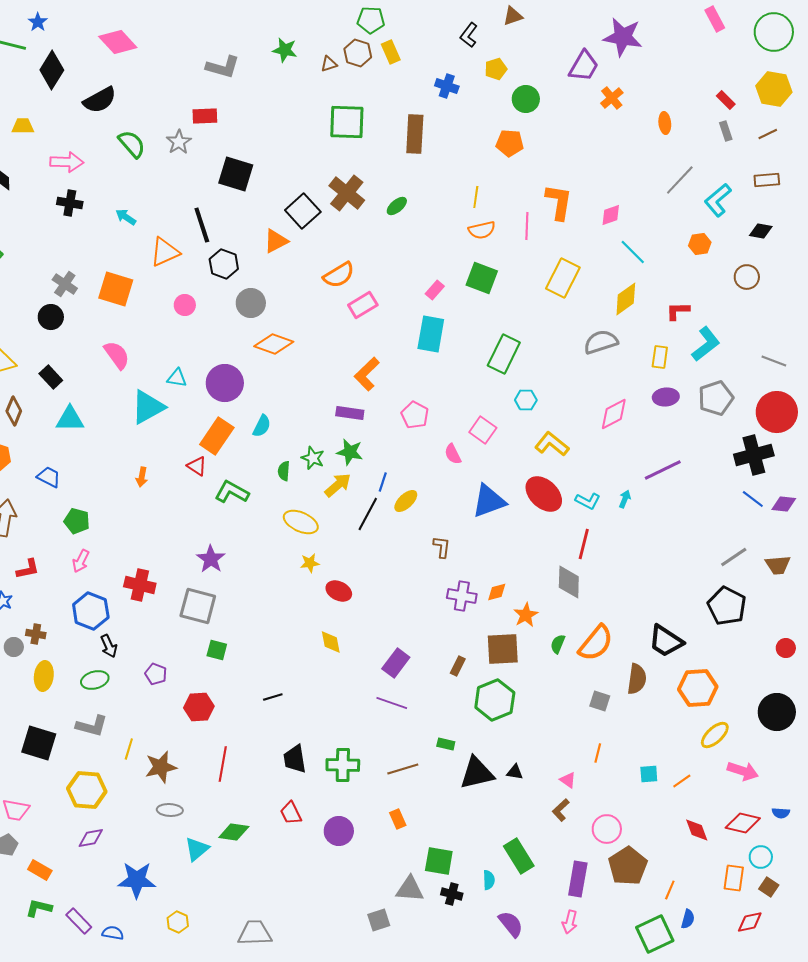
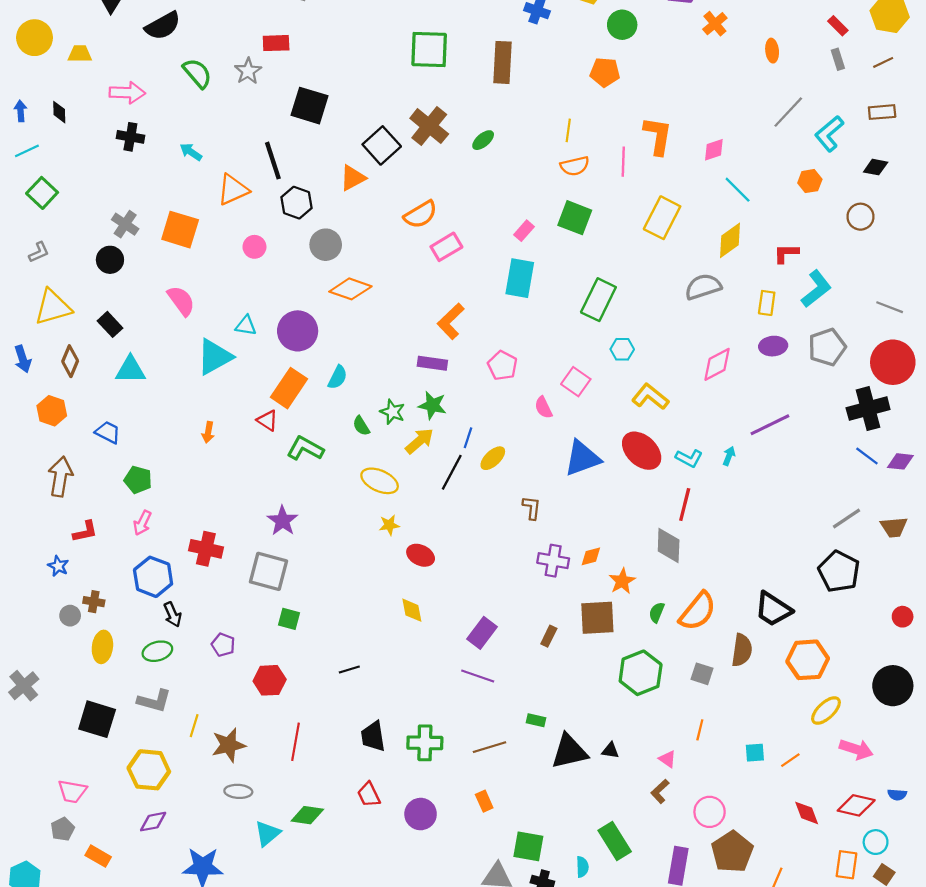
green semicircle: (284, 471) -> (361, 426), turned -36
green hexagon: (495, 700) -> (641, 673), moved

